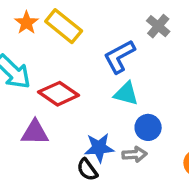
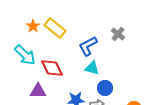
gray cross: (158, 26) -> (118, 34), moved
red diamond: (59, 94) -> (52, 68), turned 30

